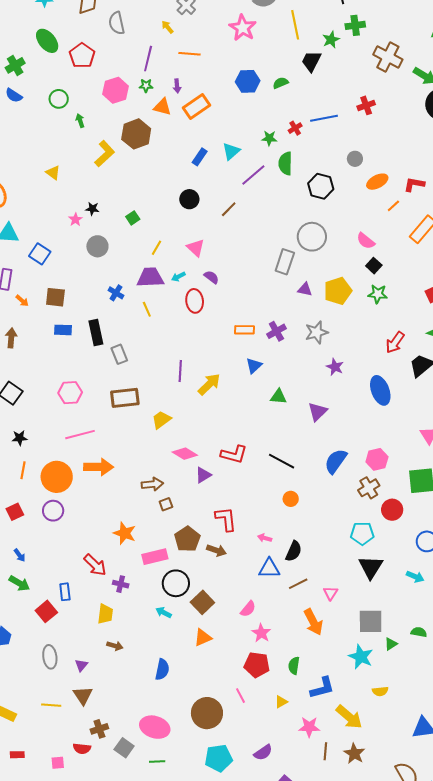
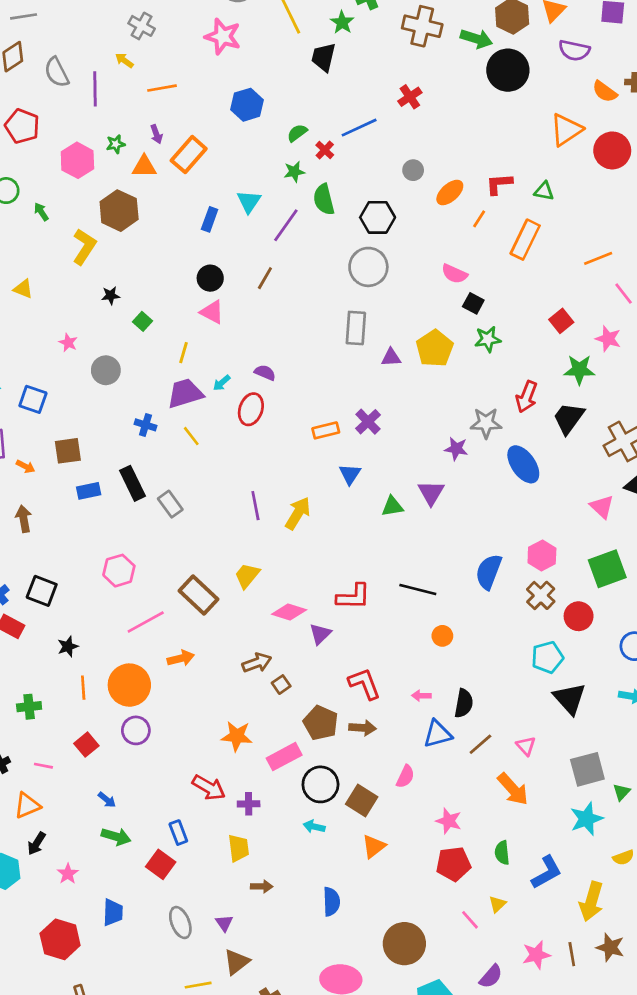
purple line: (148, 59) -> (95, 89), moved
green semicircle: (281, 83) -> (297, 133), moved
black star: (92, 209) -> (111, 295), moved
gray circle: (312, 237) -> (368, 267), moved
pink triangle: (196, 248) -> (212, 312), moved
red ellipse: (195, 301) -> (251, 409), turned 40
gray star: (317, 332) -> (486, 423), moved, turned 30
brown rectangle: (125, 398) -> (198, 595), moved, turned 64
purple triangle: (317, 412) -> (431, 493), moved
orange arrow: (99, 467) -> (181, 658), size x0.7
pink semicircle: (248, 609) -> (405, 776), moved
cyan star: (361, 657) -> (587, 819), turned -30
brown triangle: (83, 696) -> (236, 962), turned 40
pink line: (240, 696) -> (470, 920), moved
yellow arrow: (349, 717) -> (591, 901), turned 80
pink star: (309, 727) -> (536, 955), moved

